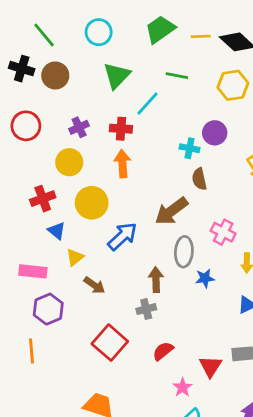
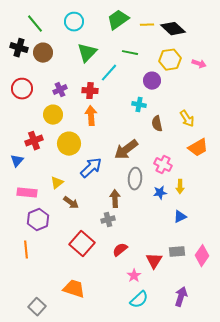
purple circle: (215, 133) -> (152, 81), moved
brown semicircle: (199, 179) -> (157, 124), moved
blue triangle: (57, 231) -> (17, 161), moved, turned 32
blue star: (205, 278) -> (160, 193), moved

